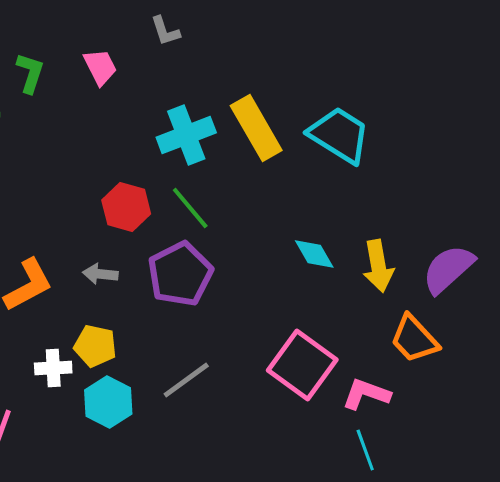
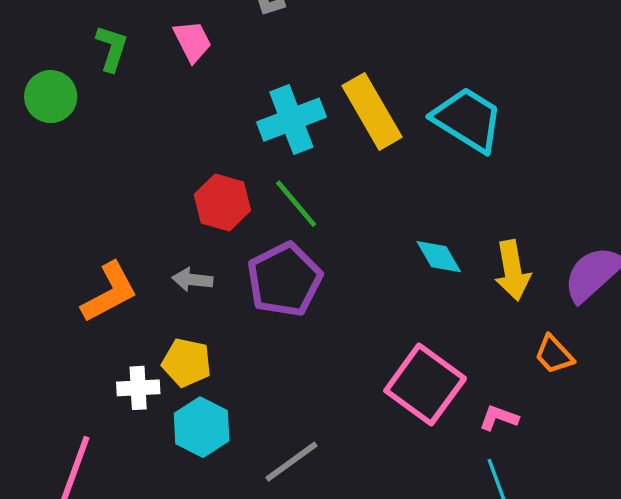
orange trapezoid: (414, 339) -> (554, 355), size x0.7
gray line: (186, 380) -> (291, 462), moved
pink L-shape: (366, 394) -> (499, 418), size x0.7

